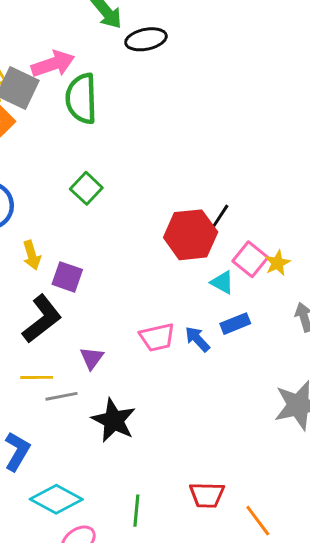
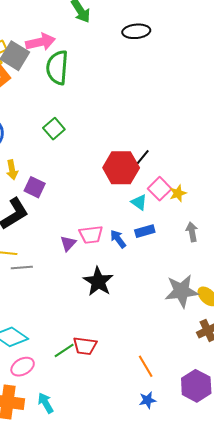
black ellipse: (146, 39) -> (136, 31), moved
purple triangle: (92, 358) -> (68, 243), moved
black star: (114, 420) -> (98, 281), moved
red trapezoid: (207, 495) -> (85, 346), moved
green line: (136, 511) -> (64, 350), turned 45

